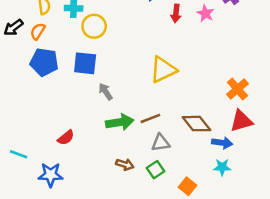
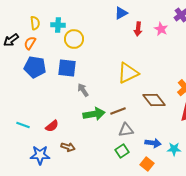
brown diamond: (196, 124) -> (154, 100), moved
blue arrow: (222, 143) -> (153, 143), moved
cyan line: (19, 154) -> (23, 125), moved
brown arrow: (125, 164) -> (68, 147), moved

